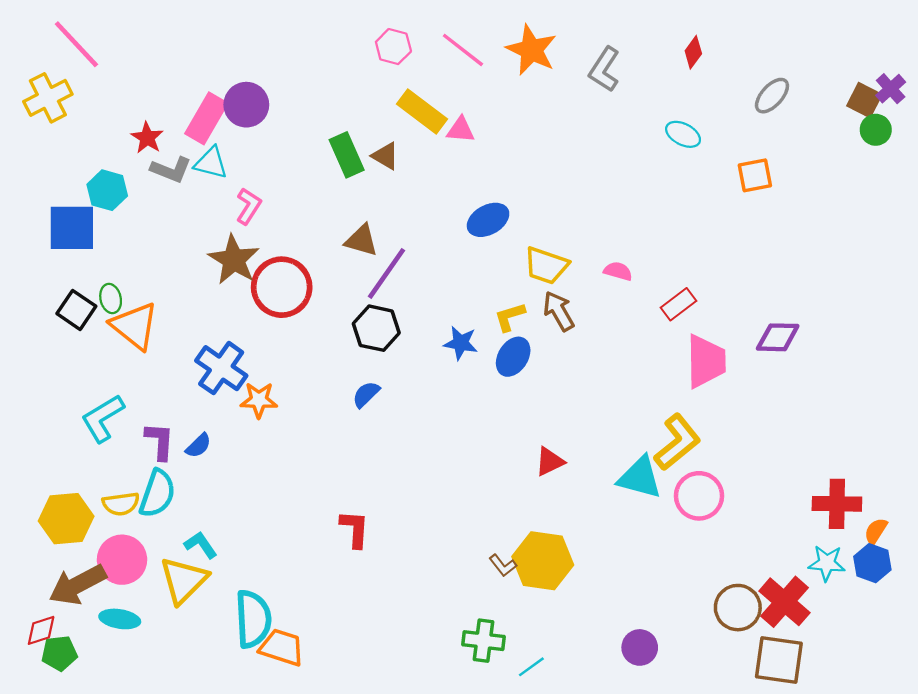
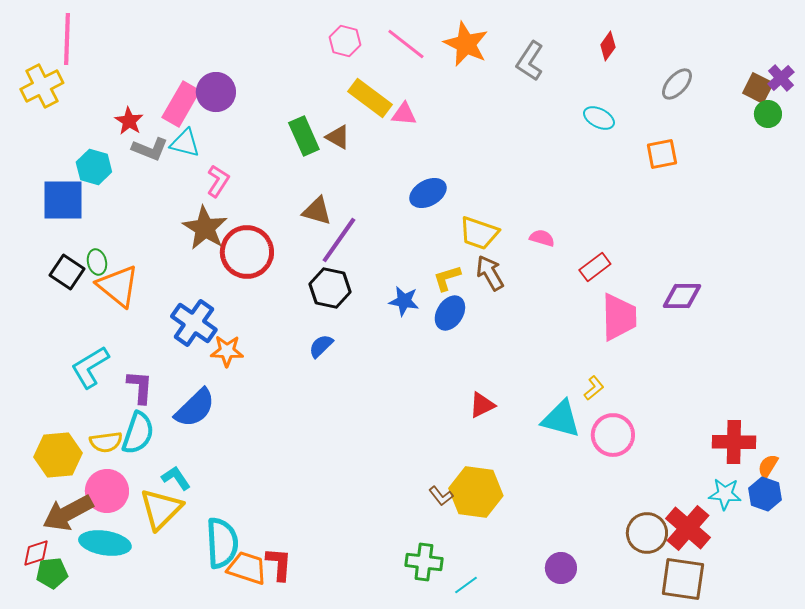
pink line: (76, 44) -> (67, 39), turned 45
yellow L-shape: (677, 442) -> (594, 388), size x0.5
blue semicircle: (198, 446) -> (195, 408), moved, size x1.8
red L-shape: (355, 529) -> (279, 564), moved
cyan ellipse: (120, 619) -> (105, 543), size x1.4

